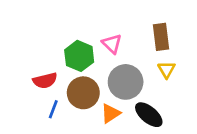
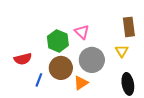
brown rectangle: (161, 37) -> (129, 27), moved
red semicircle: (45, 81) -> (23, 59), moved
black ellipse: (149, 115) -> (128, 84), moved, turned 40

